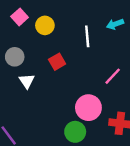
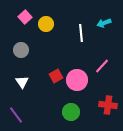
red square: (57, 62) -> (56, 76), moved
white triangle: (27, 81) -> (22, 82), moved
pink circle: (88, 108) -> (77, 80), moved

